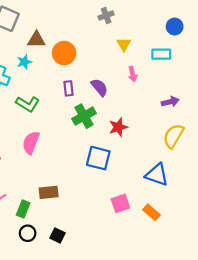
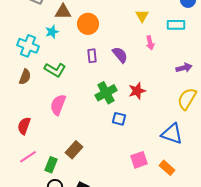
green cross: (84, 116) -> (106, 93), moved
blue square: (98, 158) -> (119, 119), size x0.6
brown rectangle: (49, 192) -> (74, 150), turned -42

